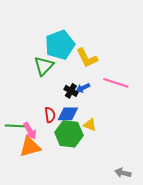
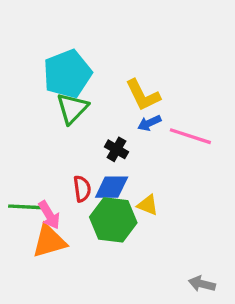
cyan pentagon: (60, 45) -> (67, 74), moved
blue arrow: (83, 88) -> (149, 123), moved

